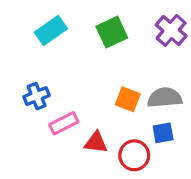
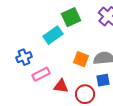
cyan rectangle: (51, 30) -> (53, 35), moved

